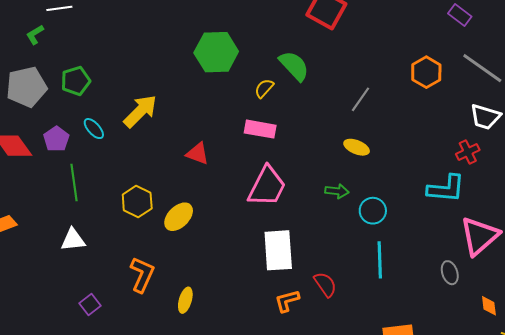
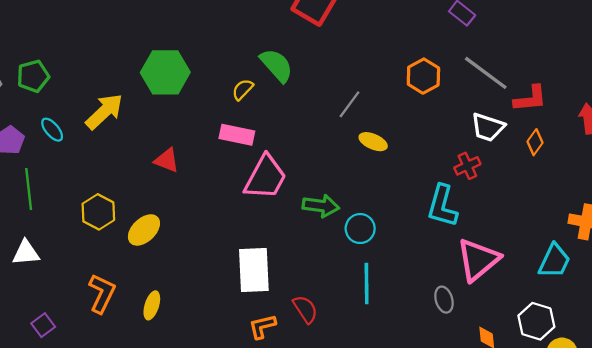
green hexagon: (216, 52) -> (165, 72), moved
yellow ellipse: (357, 147) -> (373, 142), moved
pink trapezoid: (267, 186) -> (265, 177), moved
cyan L-shape: (446, 189) -> (442, 206), turned 99
green arrow: (337, 191) -> (321, 206), size x1.4
yellow ellipse: (185, 300) -> (152, 305), moved

